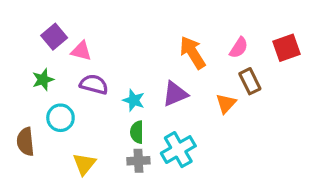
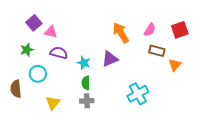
brown rectangle: (250, 81) -> (157, 51), turned -49
orange triangle: (226, 103) -> (175, 65), moved
cyan cross: (178, 150) -> (138, 94), moved

